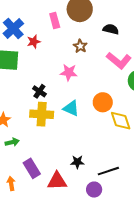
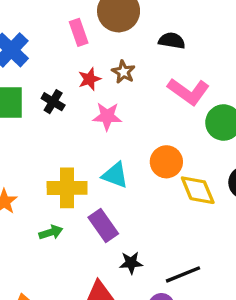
red star: (34, 42) -> (90, 79), moved
black cross: (39, 91) -> (53, 102), moved
green arrow: (12, 142) -> (51, 232), moved
purple rectangle: (32, 168) -> (103, 226), moved

